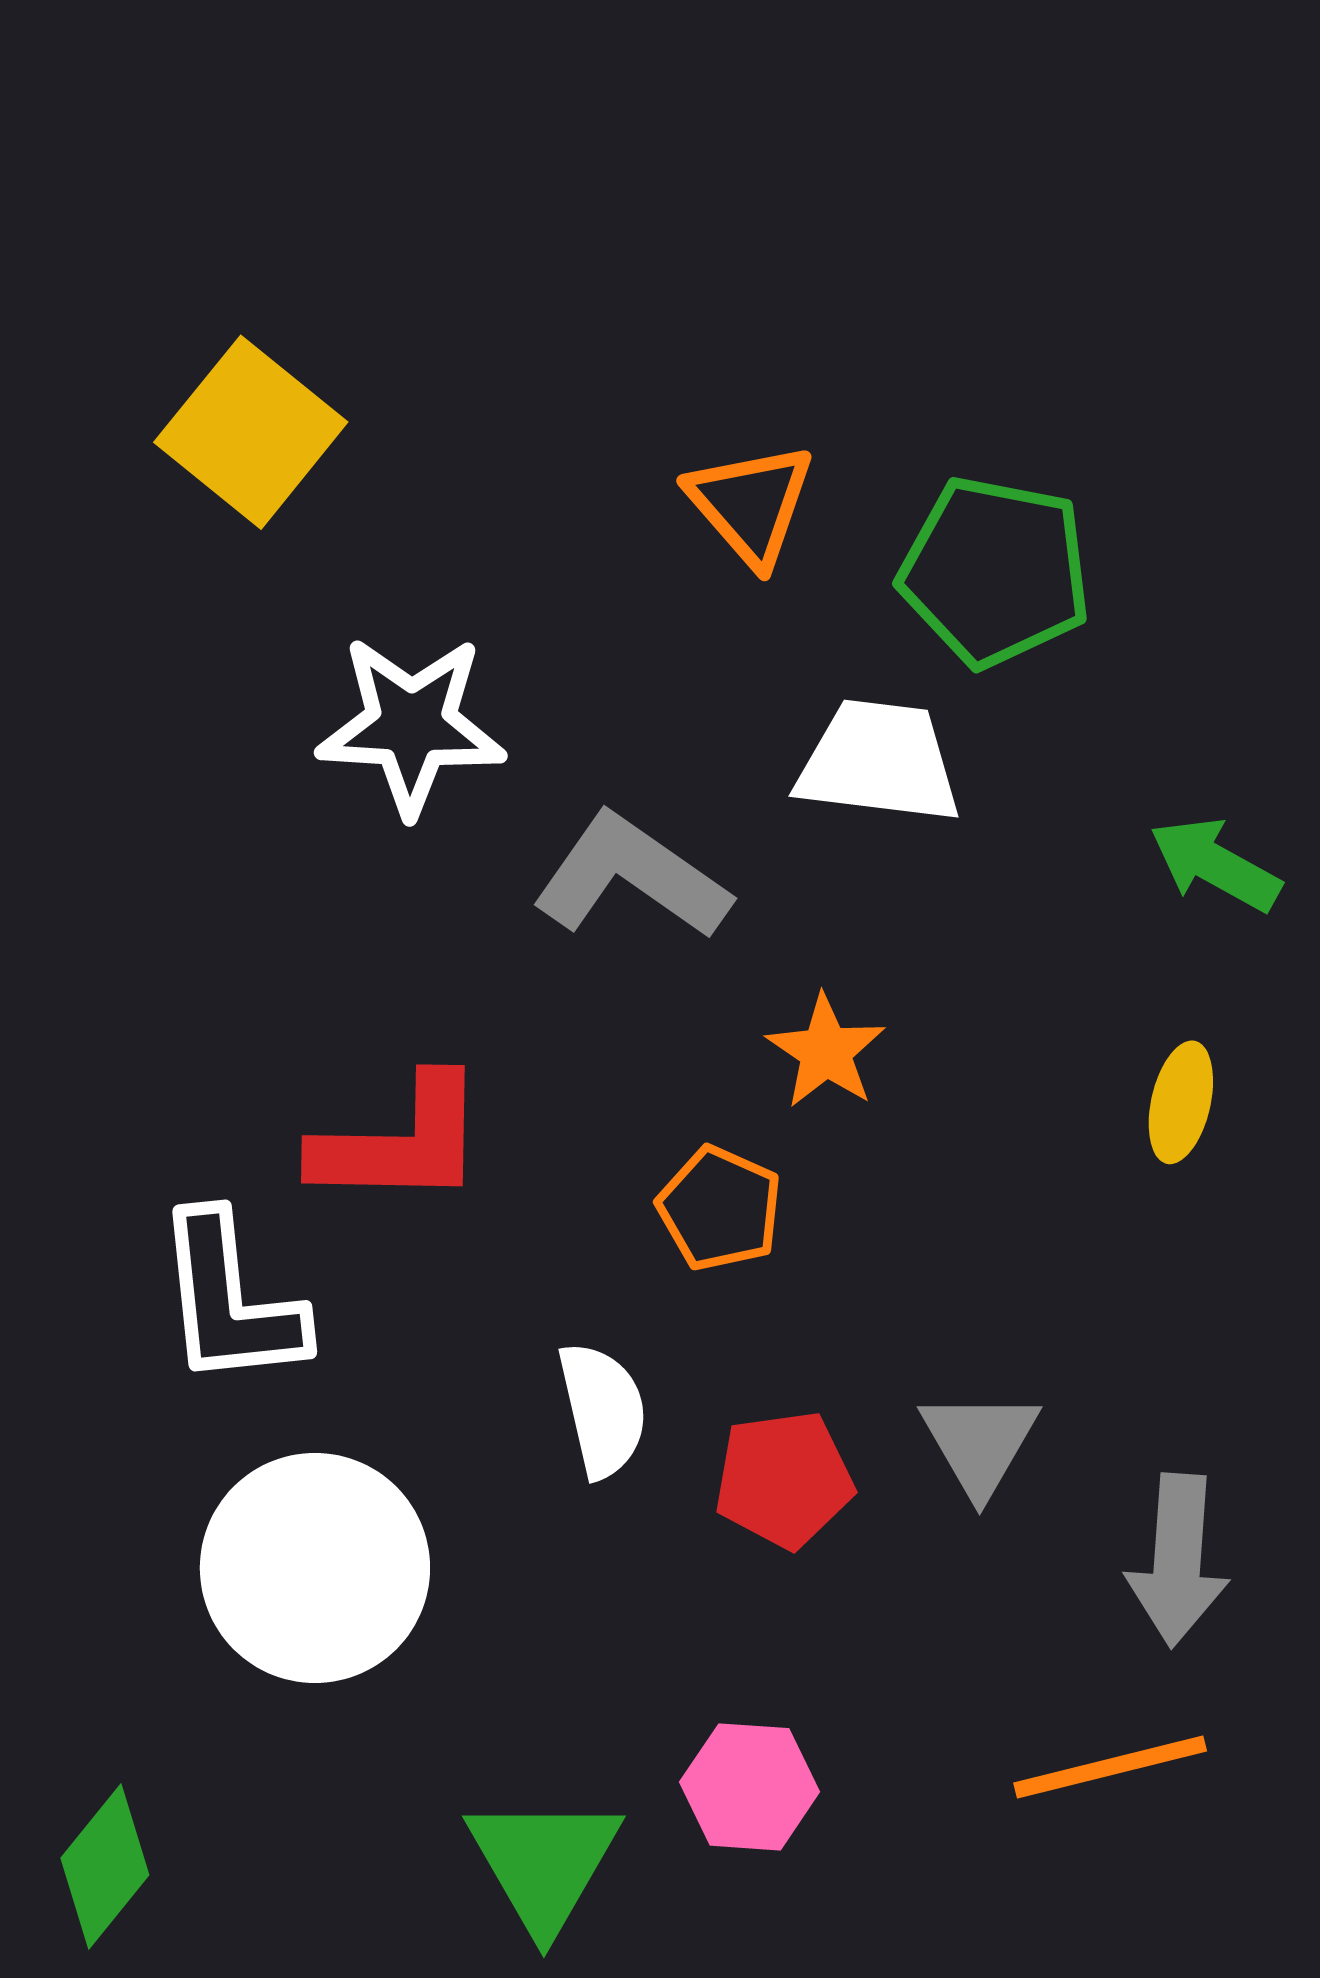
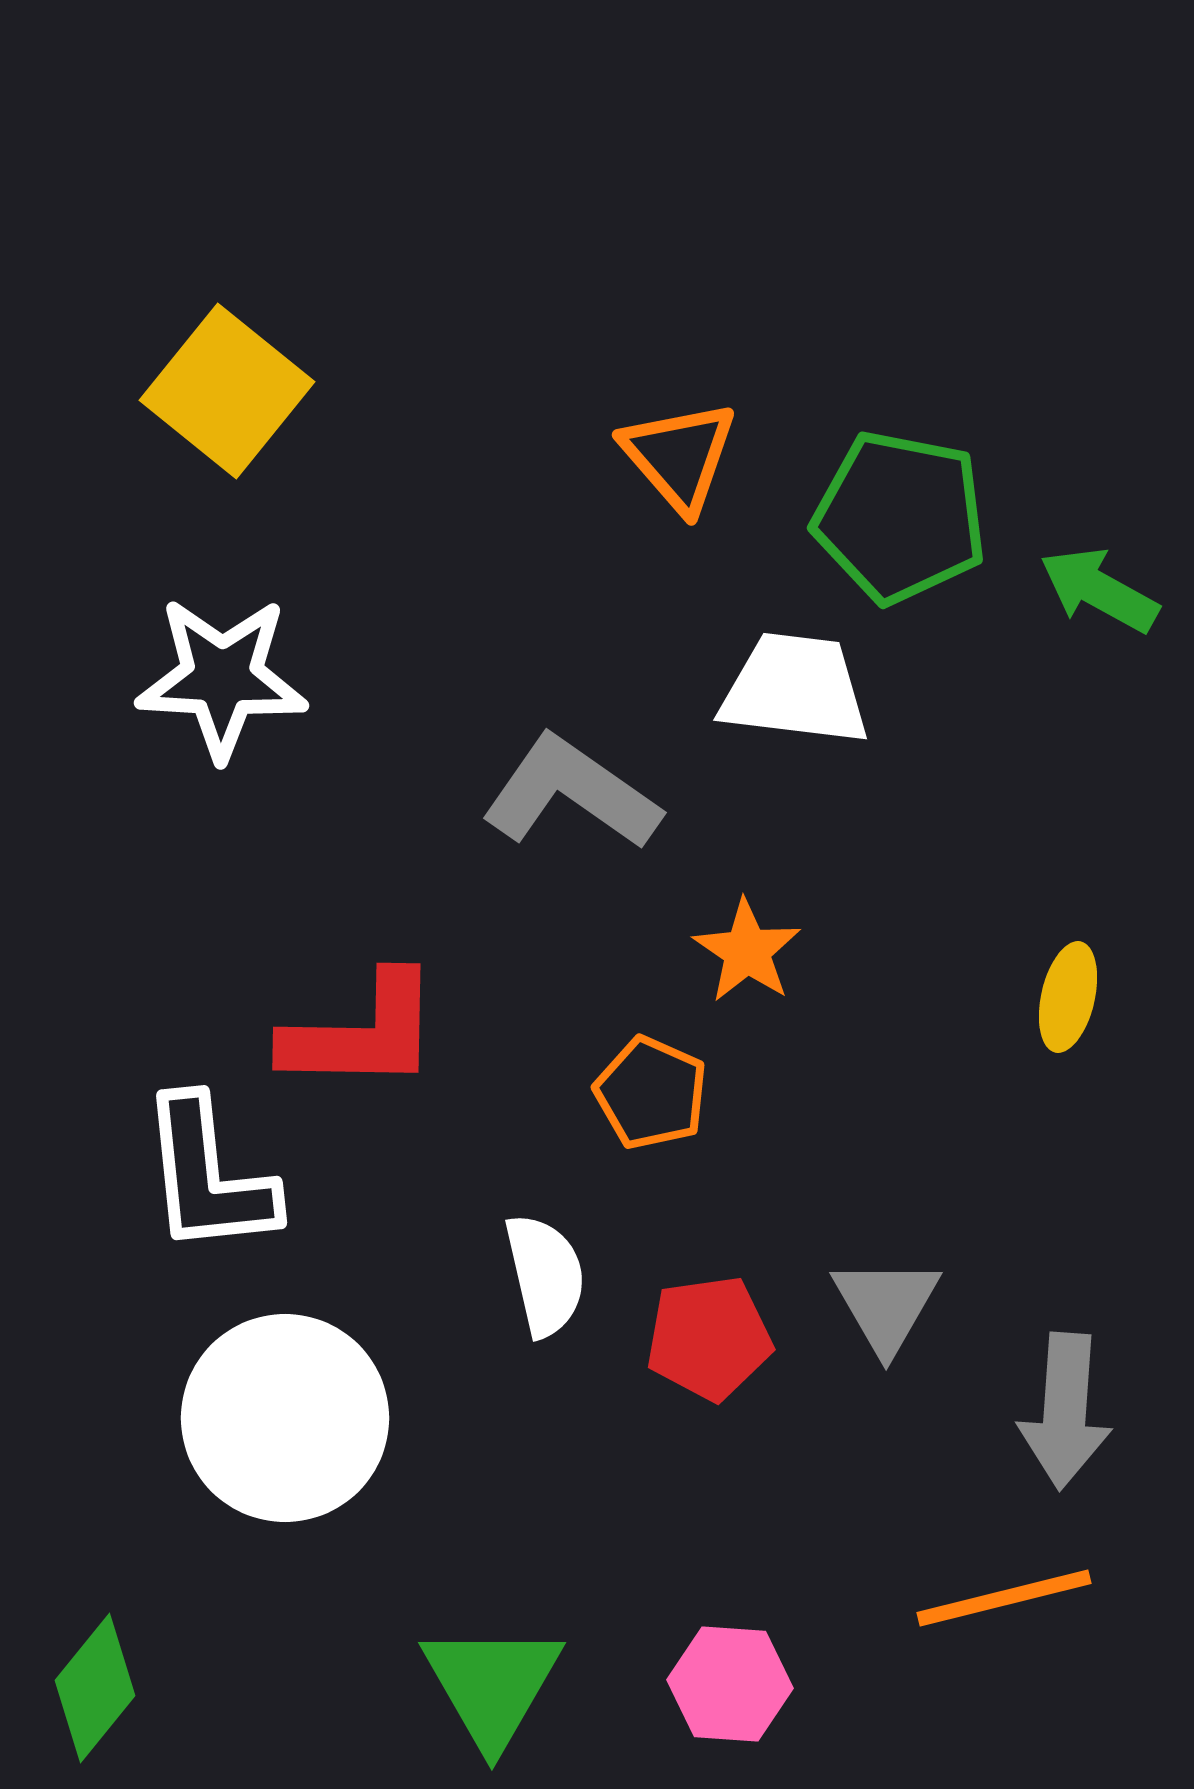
white star: (411, 725) -> (222, 678), moved
green arrow: (1215, 865) -> (1099, 590), moved
pink hexagon: (750, 1787) -> (730, 1684), moved

